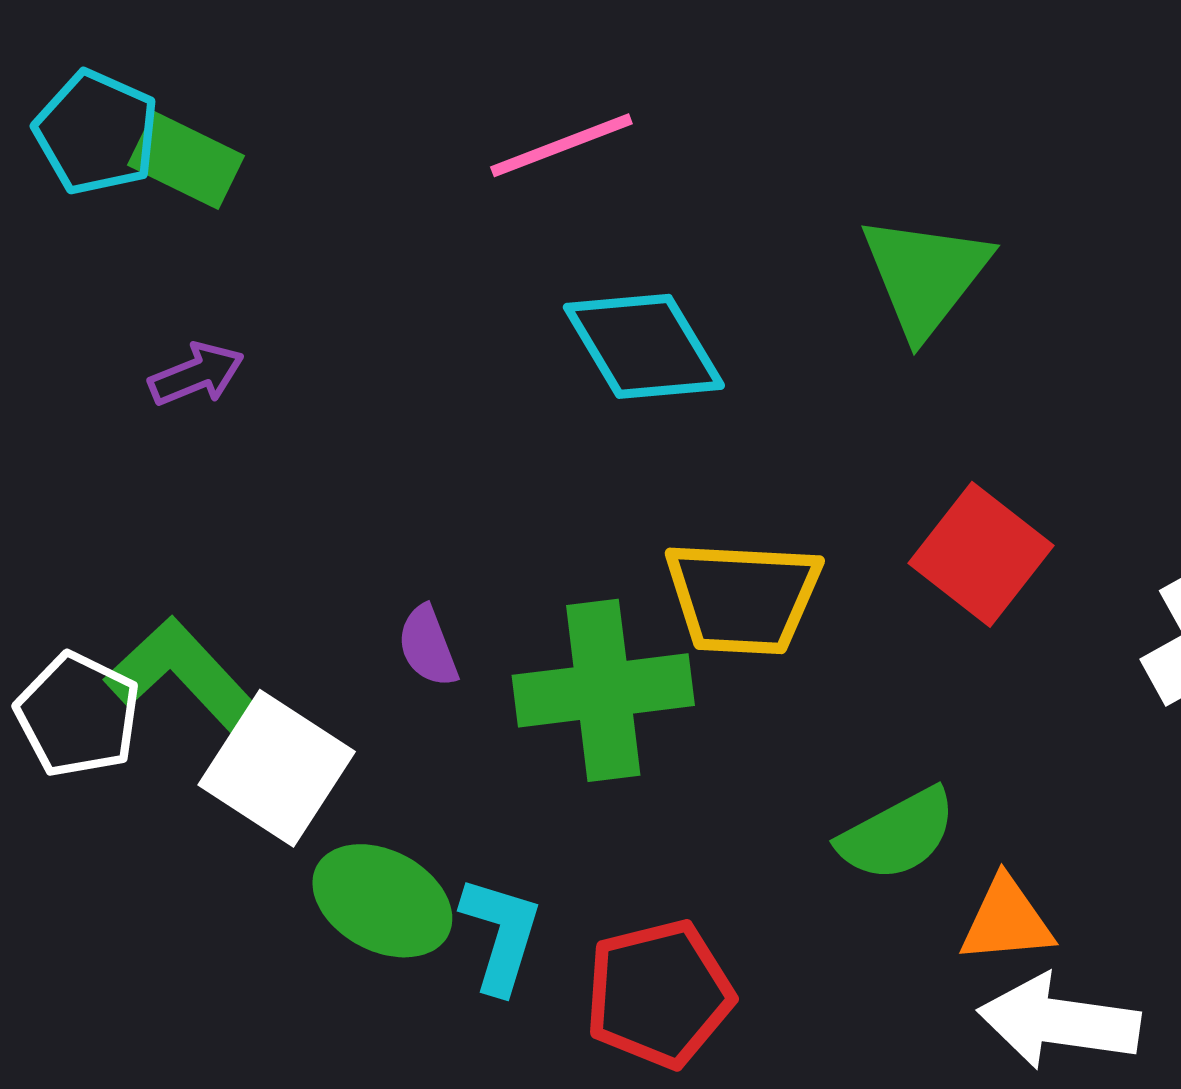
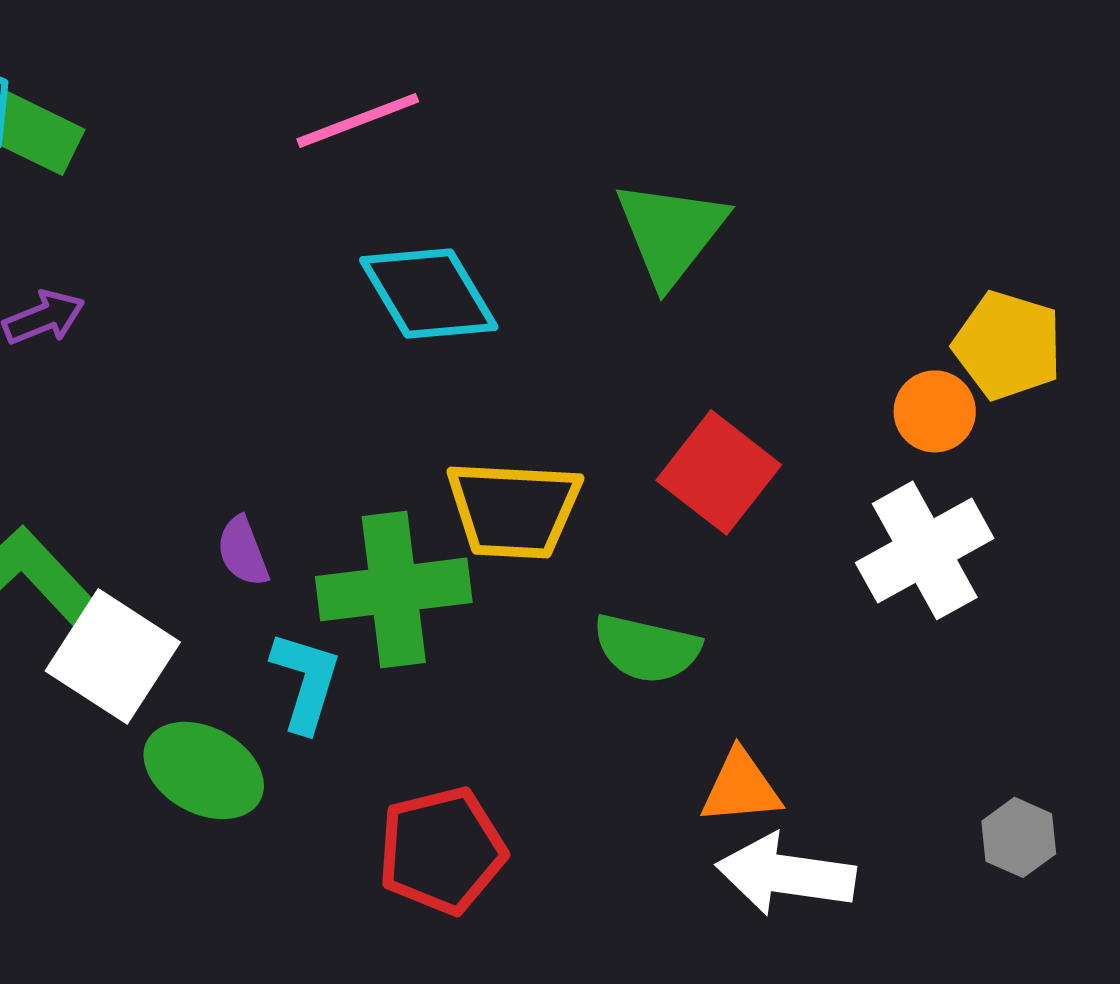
green semicircle: (897, 835) -> (647, 648), moved, turned 41
cyan L-shape: (501, 934) -> (306, 681), moved

